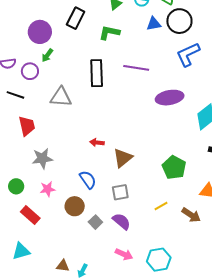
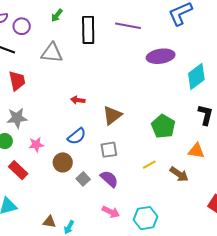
green arrow: (47, 55) -> (57, 15), moved
red arrow: (97, 143) -> (78, 100), moved
gray star: (42, 158) -> (17, 118), moved
blue semicircle: (88, 180) -> (77, 136), turned 84

